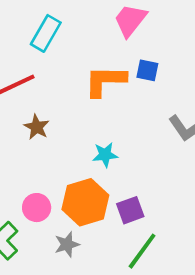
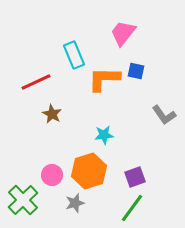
cyan rectangle: (46, 33) -> (74, 55), moved, turned -52
purple square: (130, 210) -> (135, 177), moved

